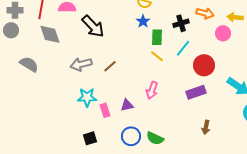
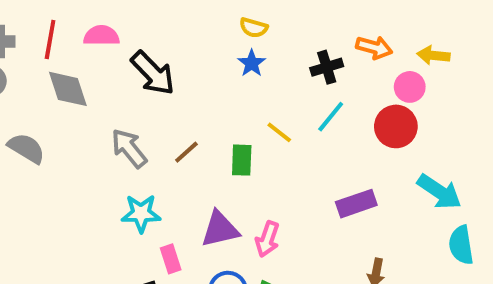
green rectangle: (157, 37) -> (242, 160), moved
gray arrow: (81, 64) -> (129, 148), turned 65
red circle: (204, 65) -> (396, 126), moved
pink arrow: (152, 90) -> (267, 239), moved
purple triangle: (127, 105) -> (220, 229), size x1.5
pink rectangle: (105, 110) -> (171, 259), moved

